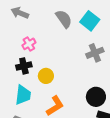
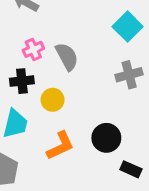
gray semicircle: (64, 19) -> (67, 57), moved
black circle: (96, 97) -> (106, 138), moved

